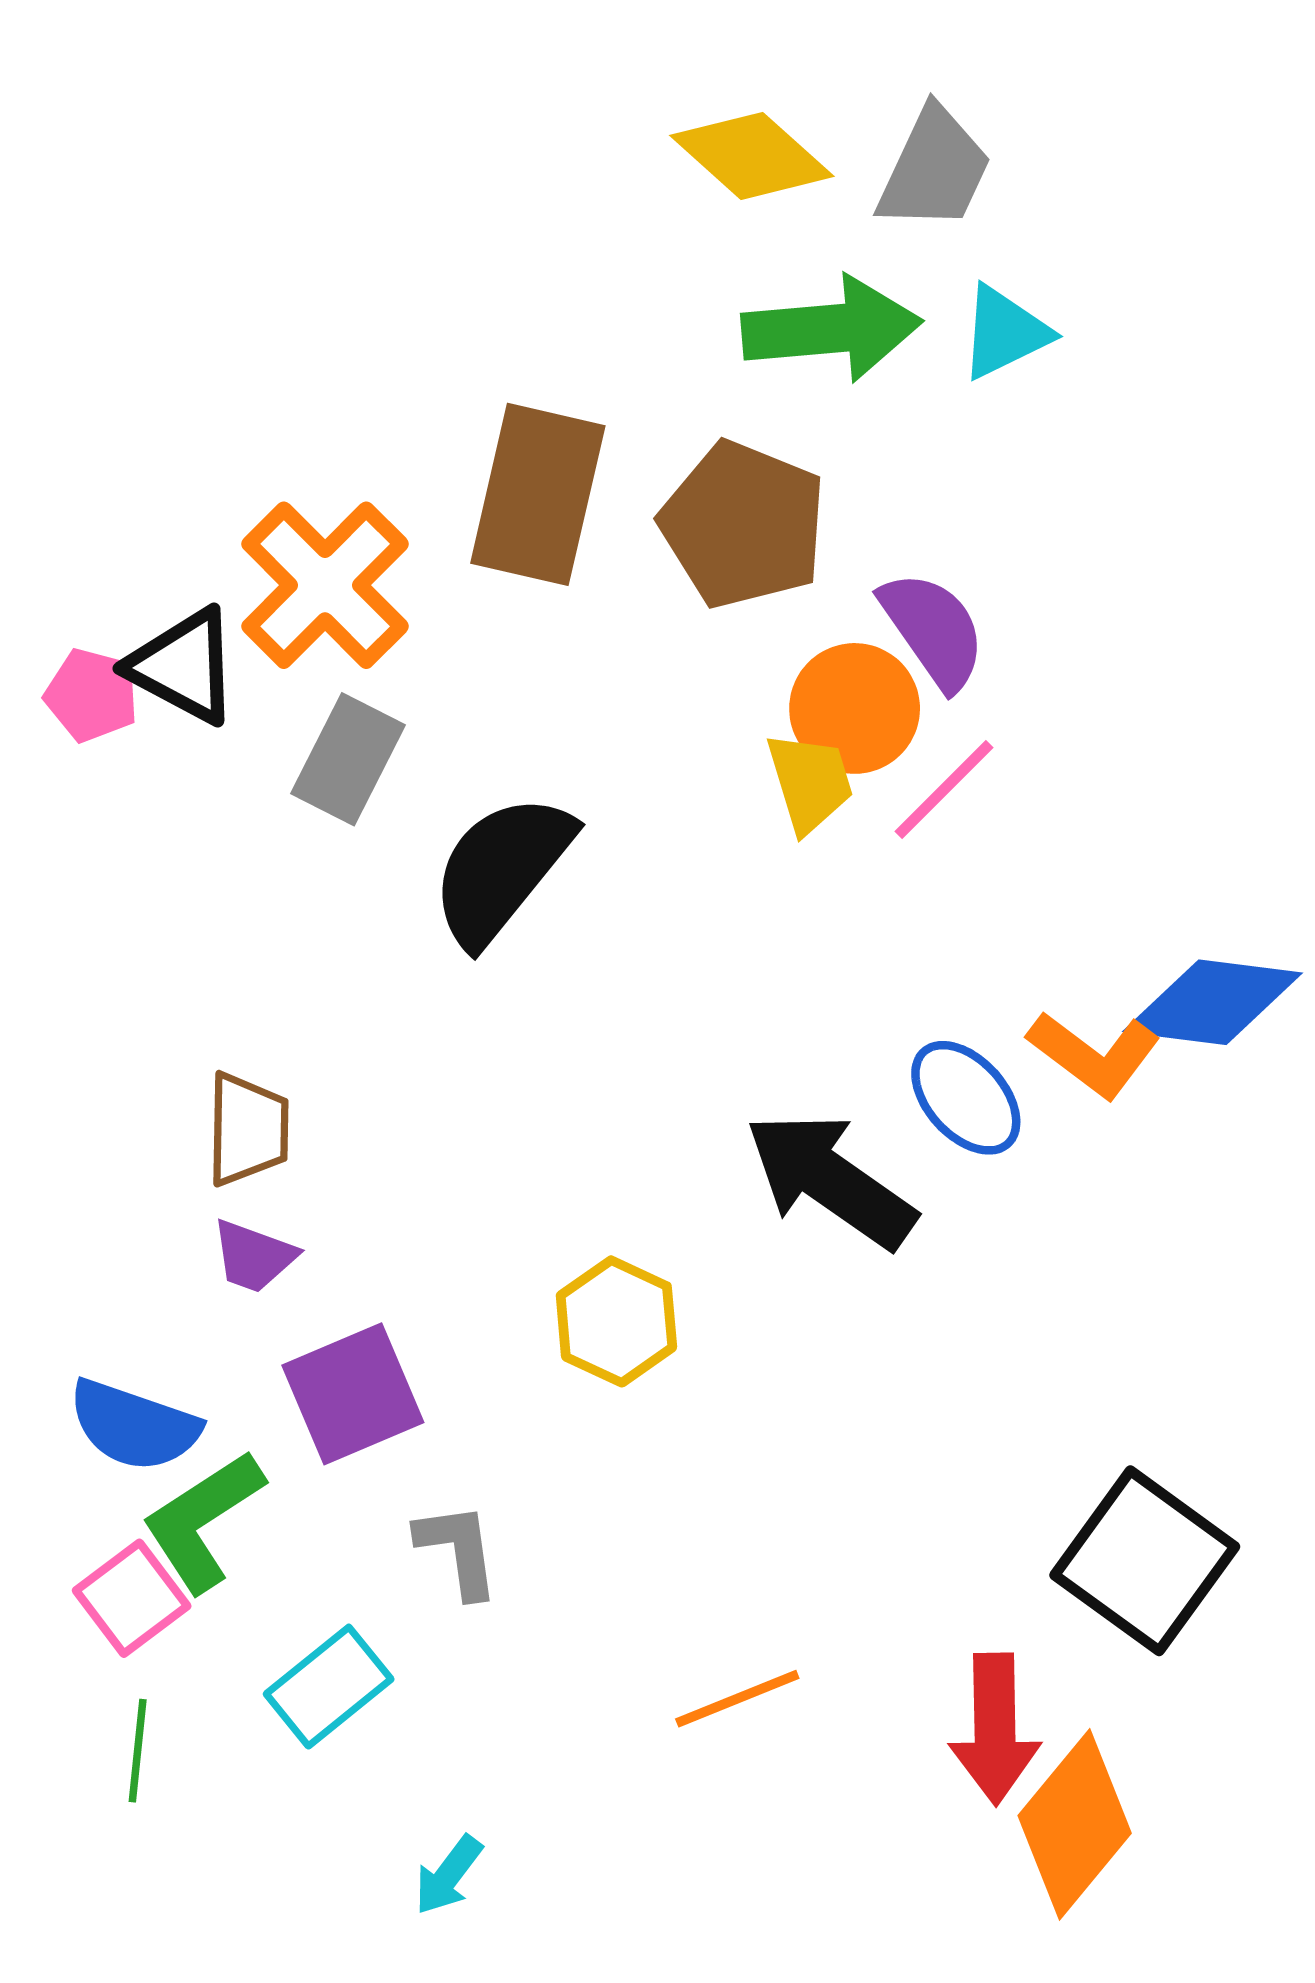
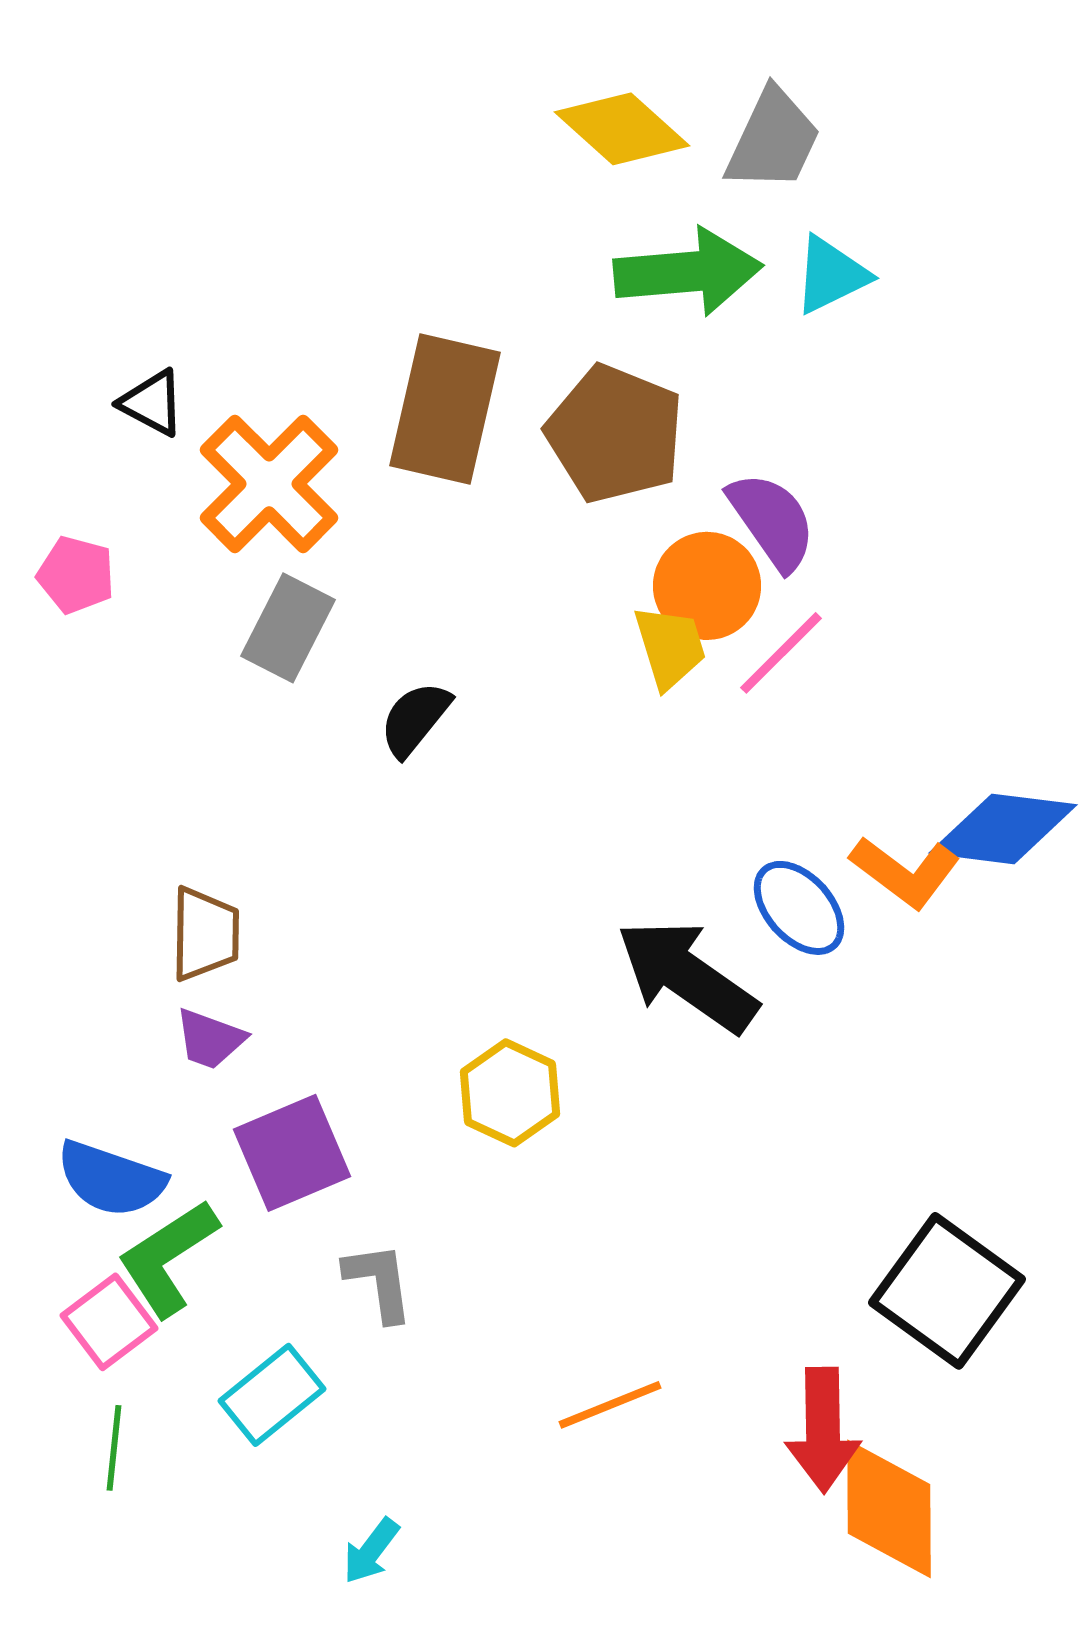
black triangle: (184, 666) -> (152, 403), moved, size x0.7
black semicircle: (502, 869) -> (415, 719), size x0.6
orange diamond: (1075, 1824) -> (889, 1509), turned -40

